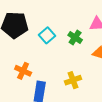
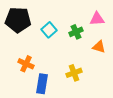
green cross: (75, 37) -> (76, 32), turned 32

